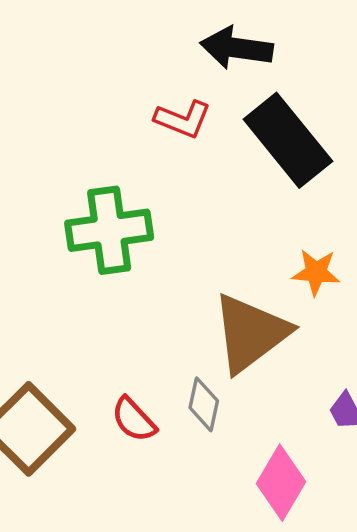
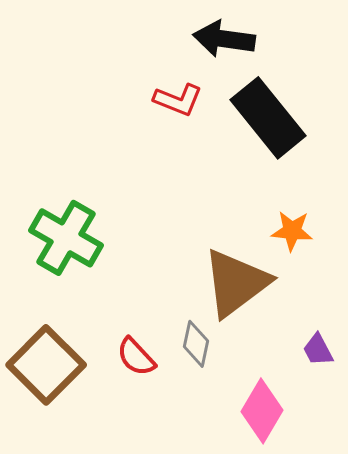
green cross: (109, 230) -> (66, 238), moved, turned 38

